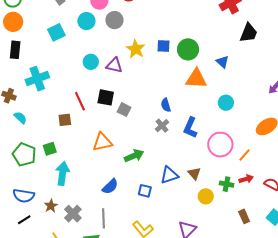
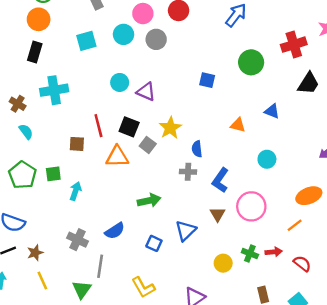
yellow star: (136, 49) -> (170, 128), moved
green circle: (188, 49) -> (251, 62), moved
blue triangle: (223, 62) -> (272, 111), turned -32
orange triangle: (196, 79) -> (238, 125), size x0.6
gray cross: (162, 126) -> (188, 172), turned 32
orange triangle: (102, 142) -> (117, 157), moved
orange line: (245, 155) -> (295, 225), moved
cyan arrow: (62, 173) -> (75, 191), moved, size x0.7
brown triangle: (194, 173) -> (218, 214), moved
blue triangle: (169, 175) -> (186, 231), turned -36
brown star: (51, 206) -> (35, 253), moved
gray cross: (73, 214) -> (77, 240), moved, turned -30

